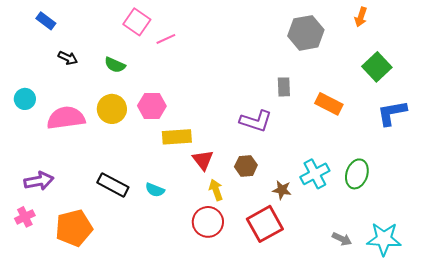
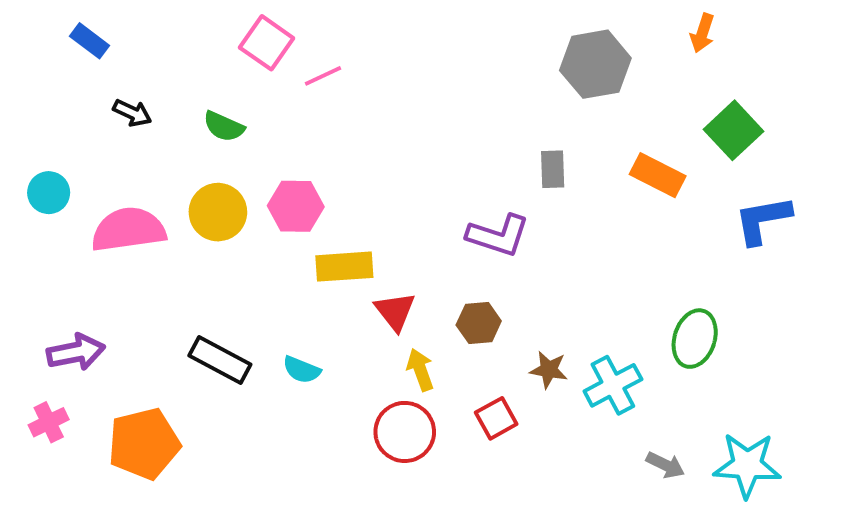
orange rectangle: (329, 104) -> (658, 175), moved
cyan cross: (315, 174) -> (613, 385), moved
red square: (265, 224) -> (496, 418), moved, size x0.6

